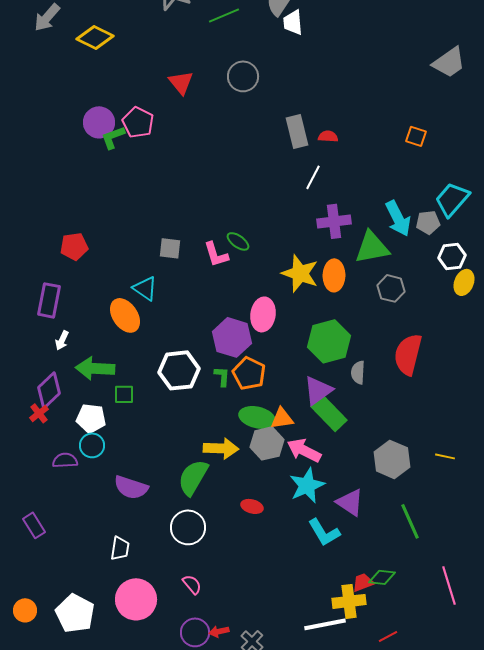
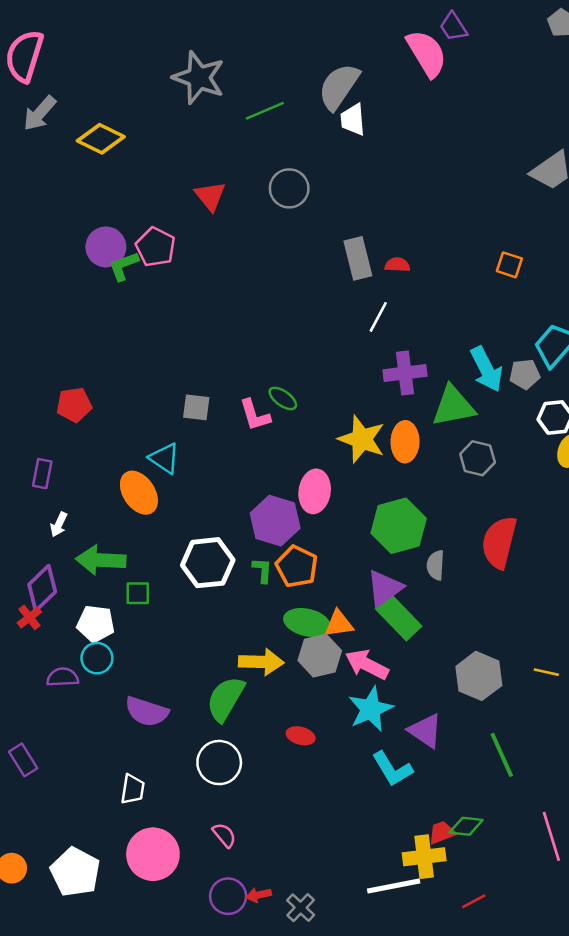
purple rectangle: (49, 300) -> (42, 474), size x0.7

